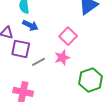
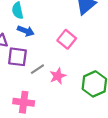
pink star: (62, 58) -> (58, 76), moved

